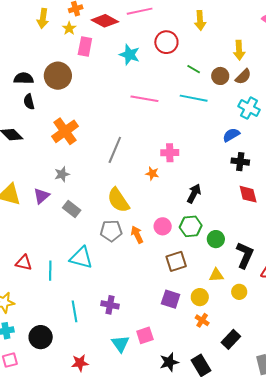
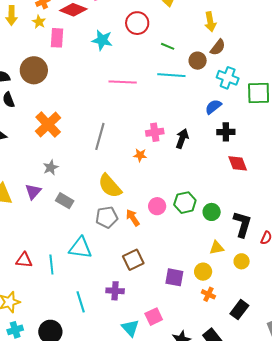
brown circle: (220, 76) -> (198, 61), moved
black arrow: (194, 193) -> (182, 139), moved
brown square: (176, 261) -> (133, 260), moved

